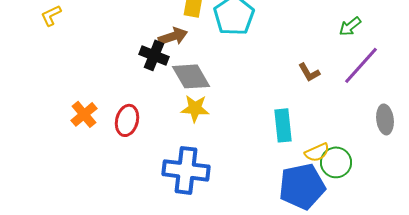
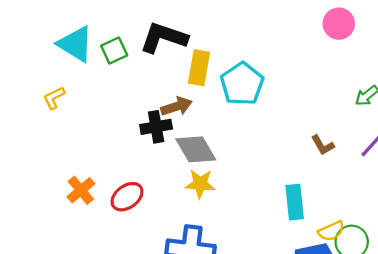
yellow L-shape: (51, 15) -> (54, 98), moved
black cross: (154, 55) -> (156, 127), turned -32
red ellipse: (127, 120) -> (127, 197), turned 40

